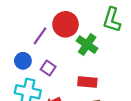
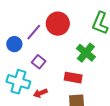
green cross: (87, 45) -> (86, 53), moved
blue circle: (23, 61) -> (14, 44), moved

